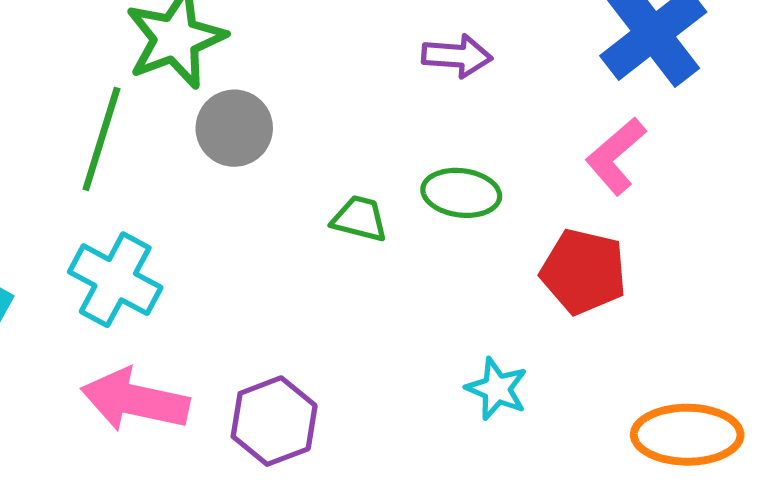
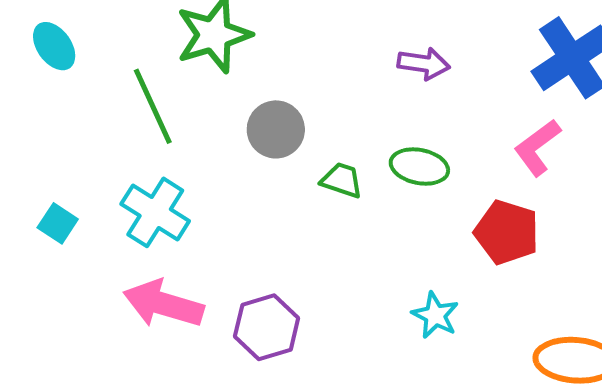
gray circle: (234, 128) -> (276, 129), moved
green line: (101, 139) -> (153, 106), turned -46

